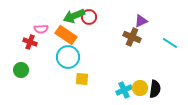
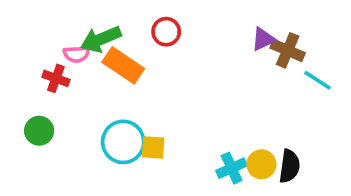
green arrow: (74, 16) -> (101, 39), moved
brown cross: (132, 37) -> (288, 50), moved
cyan circle: (68, 57) -> (123, 142), moved

